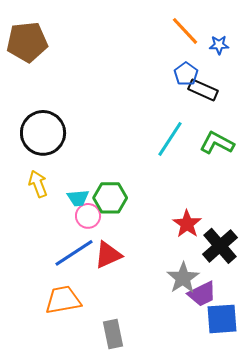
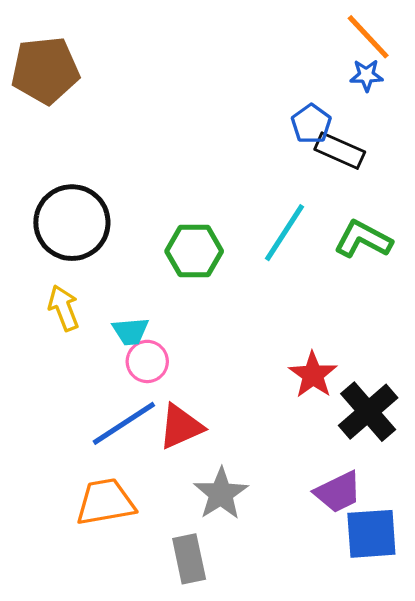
orange line: (185, 31) -> (368, 37), moved
green hexagon: (110, 198) -> (194, 251), moved
gray star: (183, 278) -> (221, 494), moved

